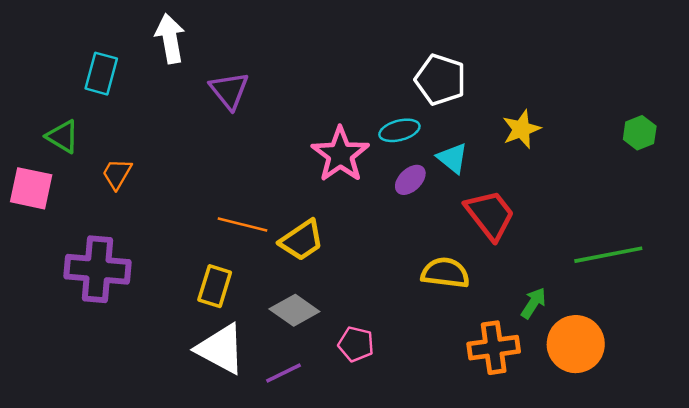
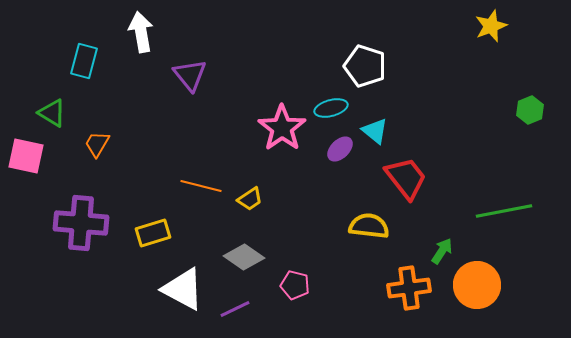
yellow star: (521, 129) -> (491, 26), moved
yellow trapezoid: (302, 240) -> (250, 199), size x0.7
yellow rectangle: (215, 286) -> (153, 233), moved, turned 56

